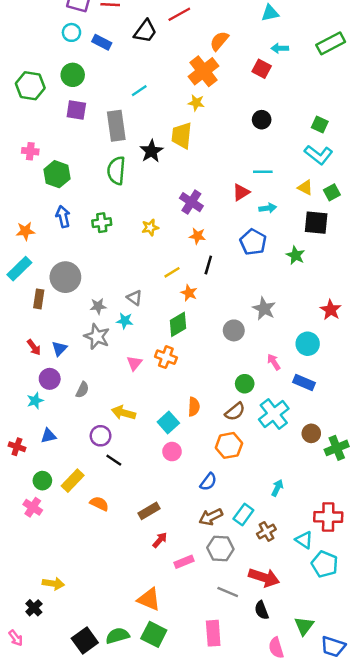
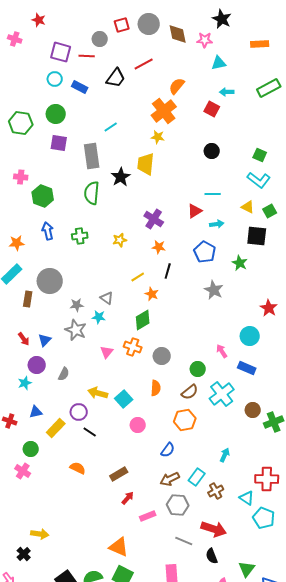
gray star: (264, 309) -> (214, 290), moved
gray circle: (234, 330) -> (162, 356), moved
cyan square: (168, 422) -> (124, 399), moved
yellow rectangle: (73, 481) -> (56, 428), moved

